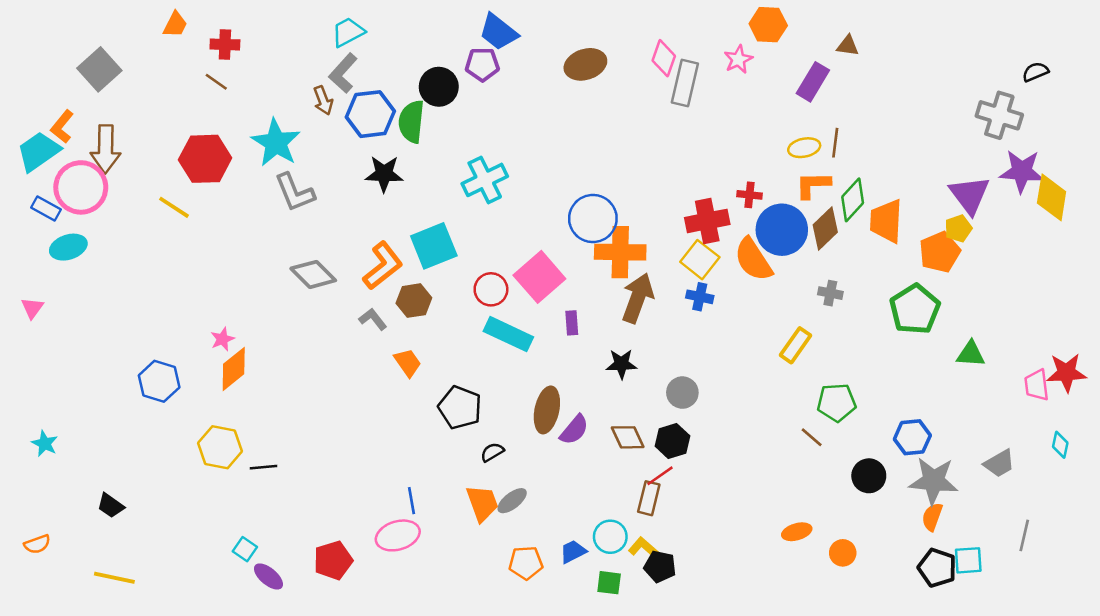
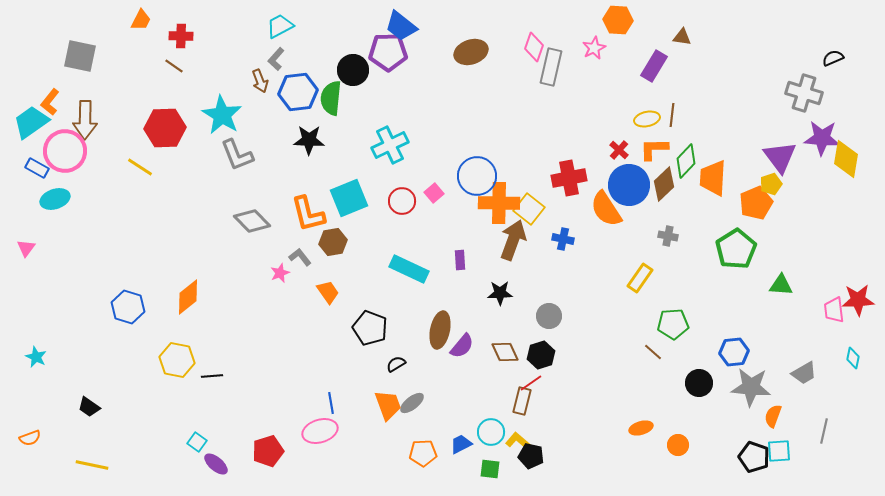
purple pentagon: (482, 64) -> (388, 52), size x1.4
gray square: (99, 69) -> (80, 56), turned -36
gray L-shape: (343, 73) -> (276, 59), size x0.7
red cross: (750, 195) -> (619, 150), moved, turned 36
yellow square: (700, 260) -> (529, 209), moved
orange L-shape: (383, 266) -> (308, 214), turned 114
pink square: (539, 277) -> (434, 193), moved, size x0.5
red circle: (491, 289) -> (402, 201), moved
pink star: (222, 339) -> (280, 273), moved
orange semicircle: (932, 517) -> (773, 416), moved

